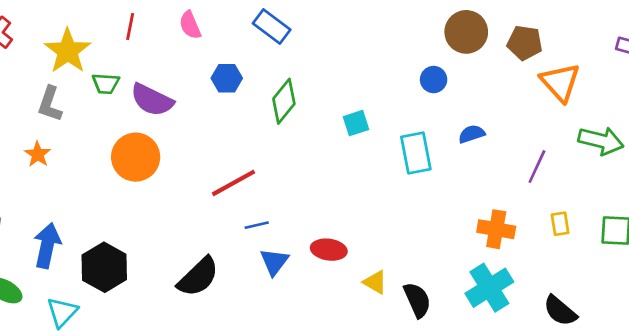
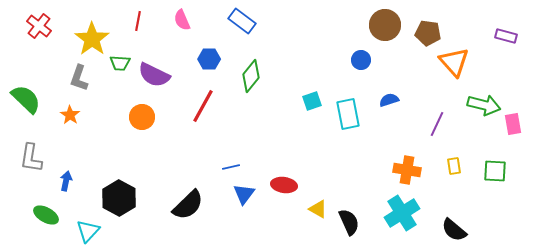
cyan square: (356, 123) -> (312, 101), moved
orange circle: (136, 157) -> (142, 117), size x0.7
red line: (234, 183) -> (203, 106), moved, turned -32
blue arrow: (47, 246) -> (66, 181), moved, size x0.6

